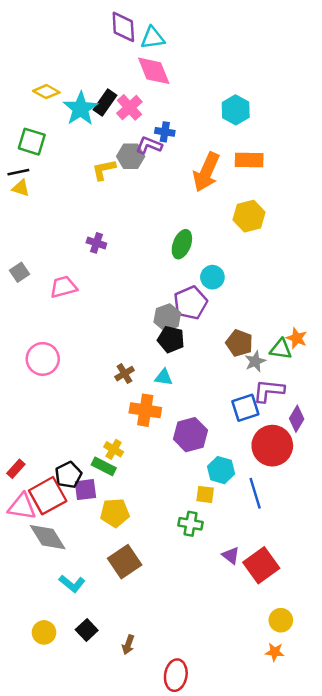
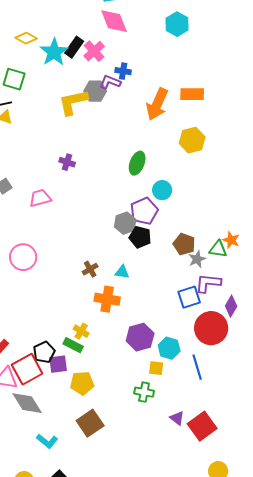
cyan hexagon: (236, 110) -> (177, 24), moved
yellow L-shape: (104, 170) -> (73, 102), size x1.5
black pentagon: (171, 339) -> (140, 237), moved
purple hexagon: (190, 435) -> (140, 337), moved

